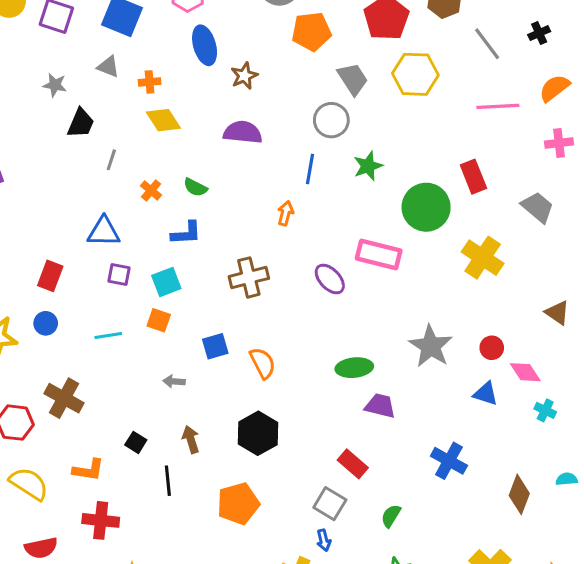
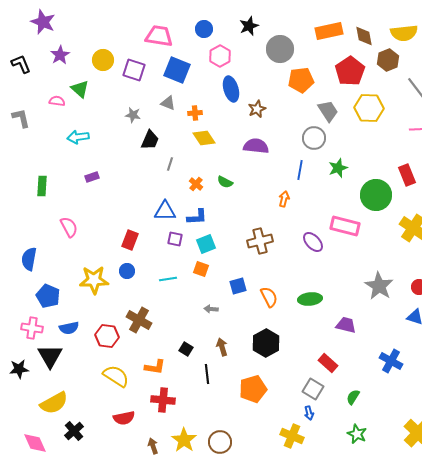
blue L-shape: (186, 233) -> (197, 217), moved
green ellipse: (354, 368) -> (310, 299), moved

